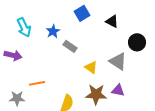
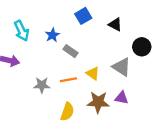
orange line: (37, 83) -> (68, 80), moved
gray star: (17, 98) -> (42, 85), moved

